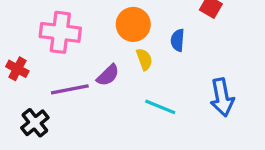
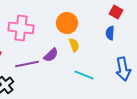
blue semicircle: (178, 40) -> (110, 33), moved

